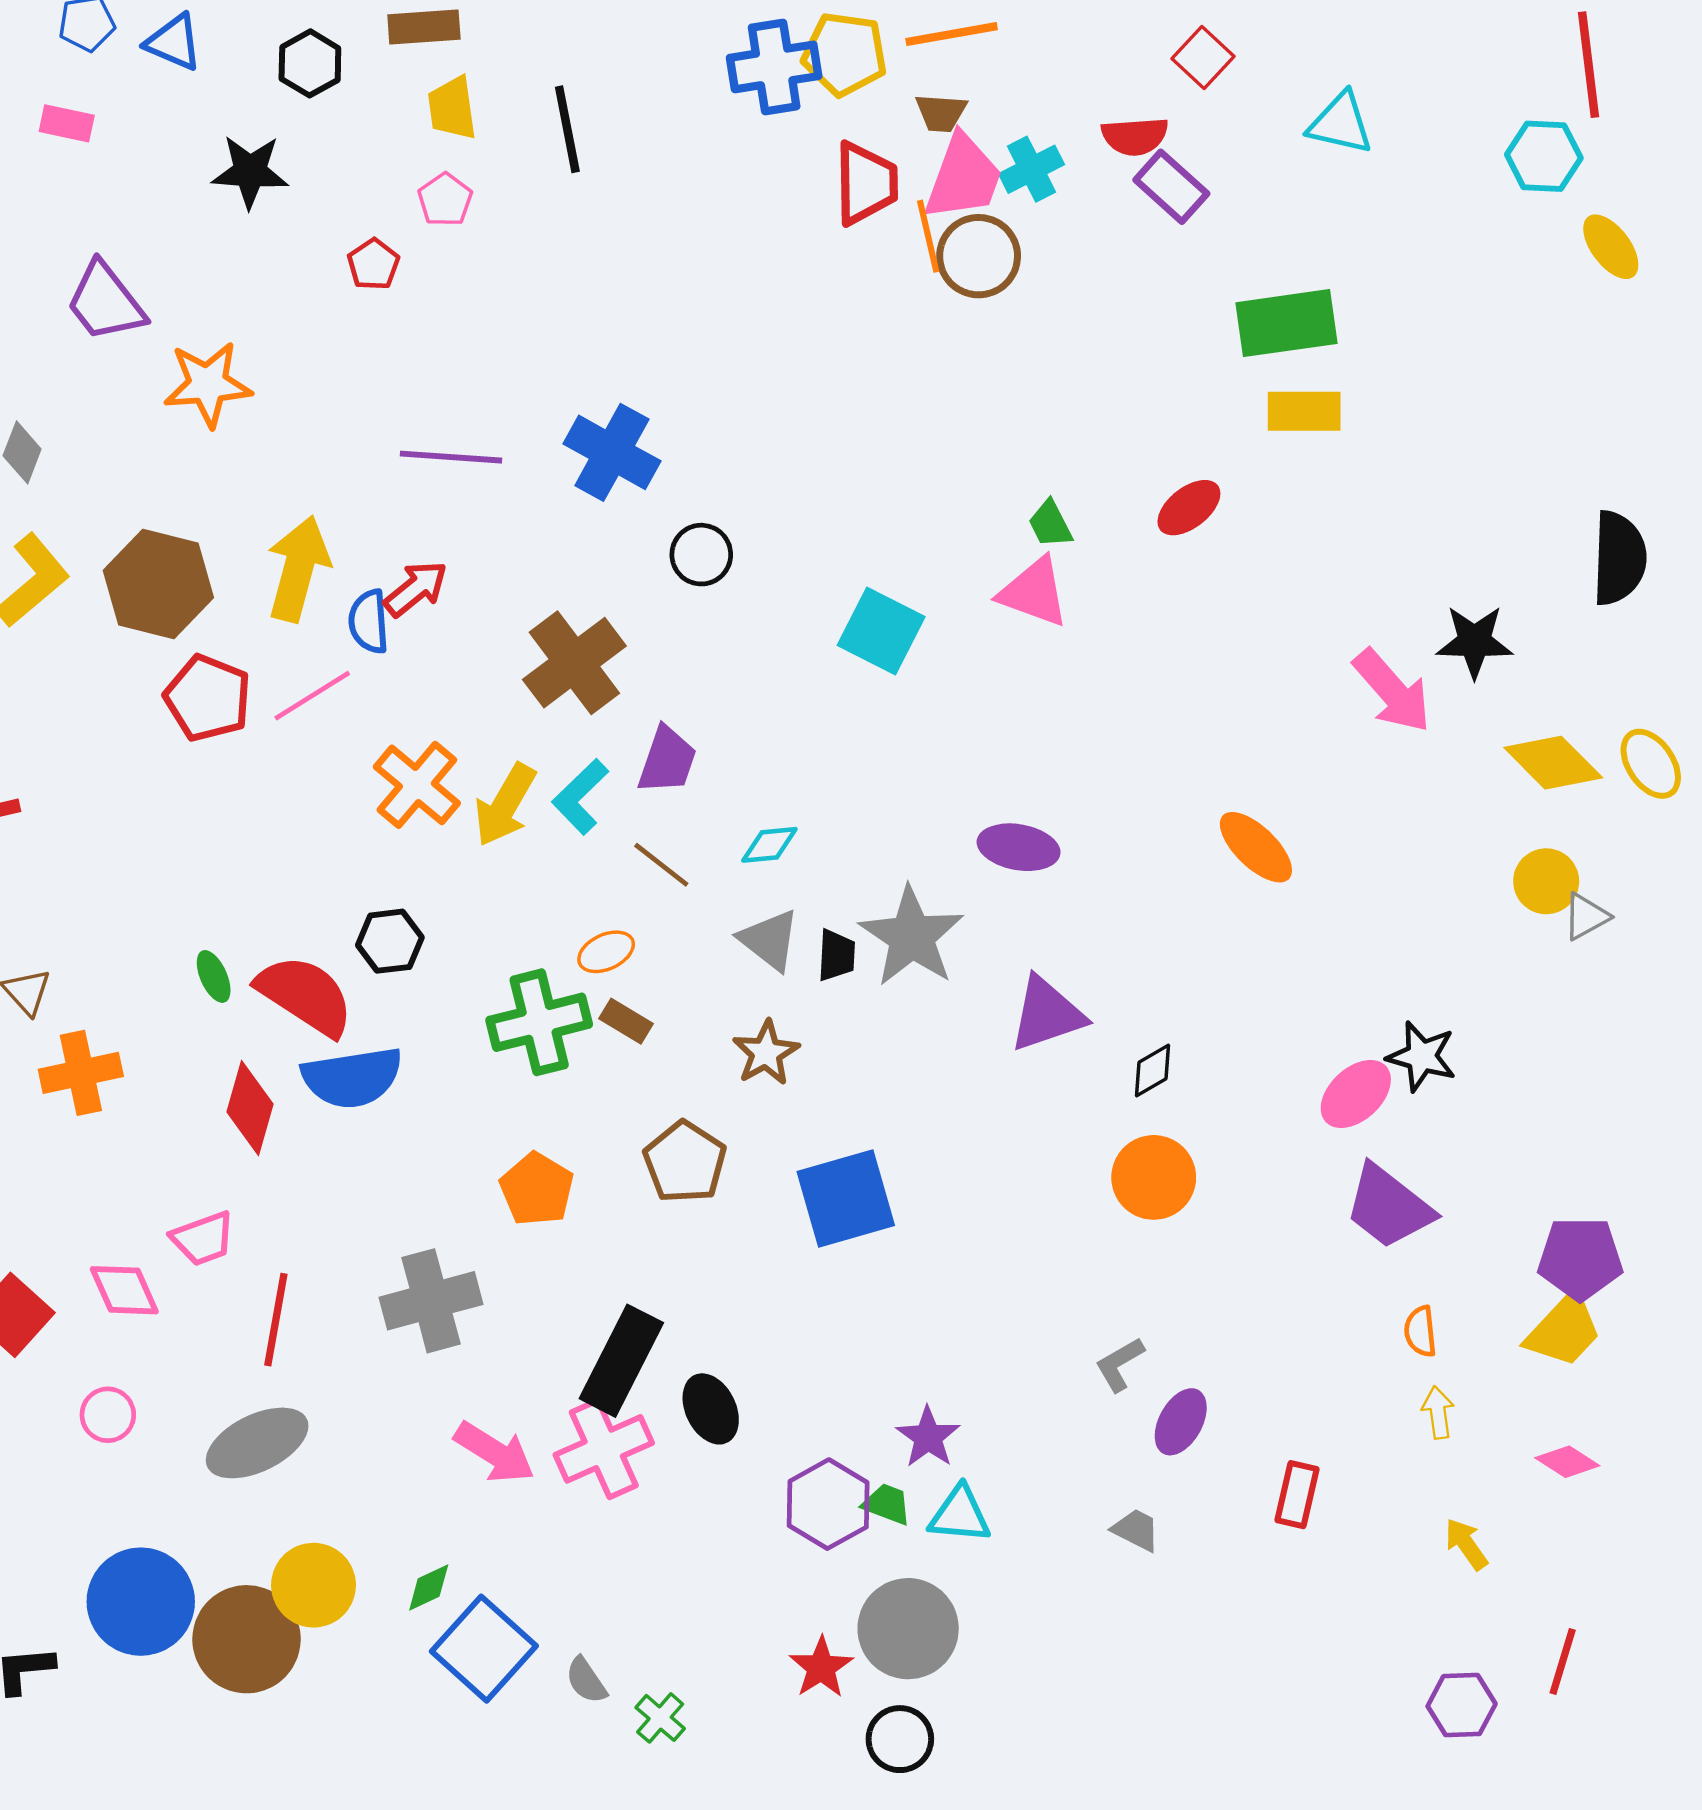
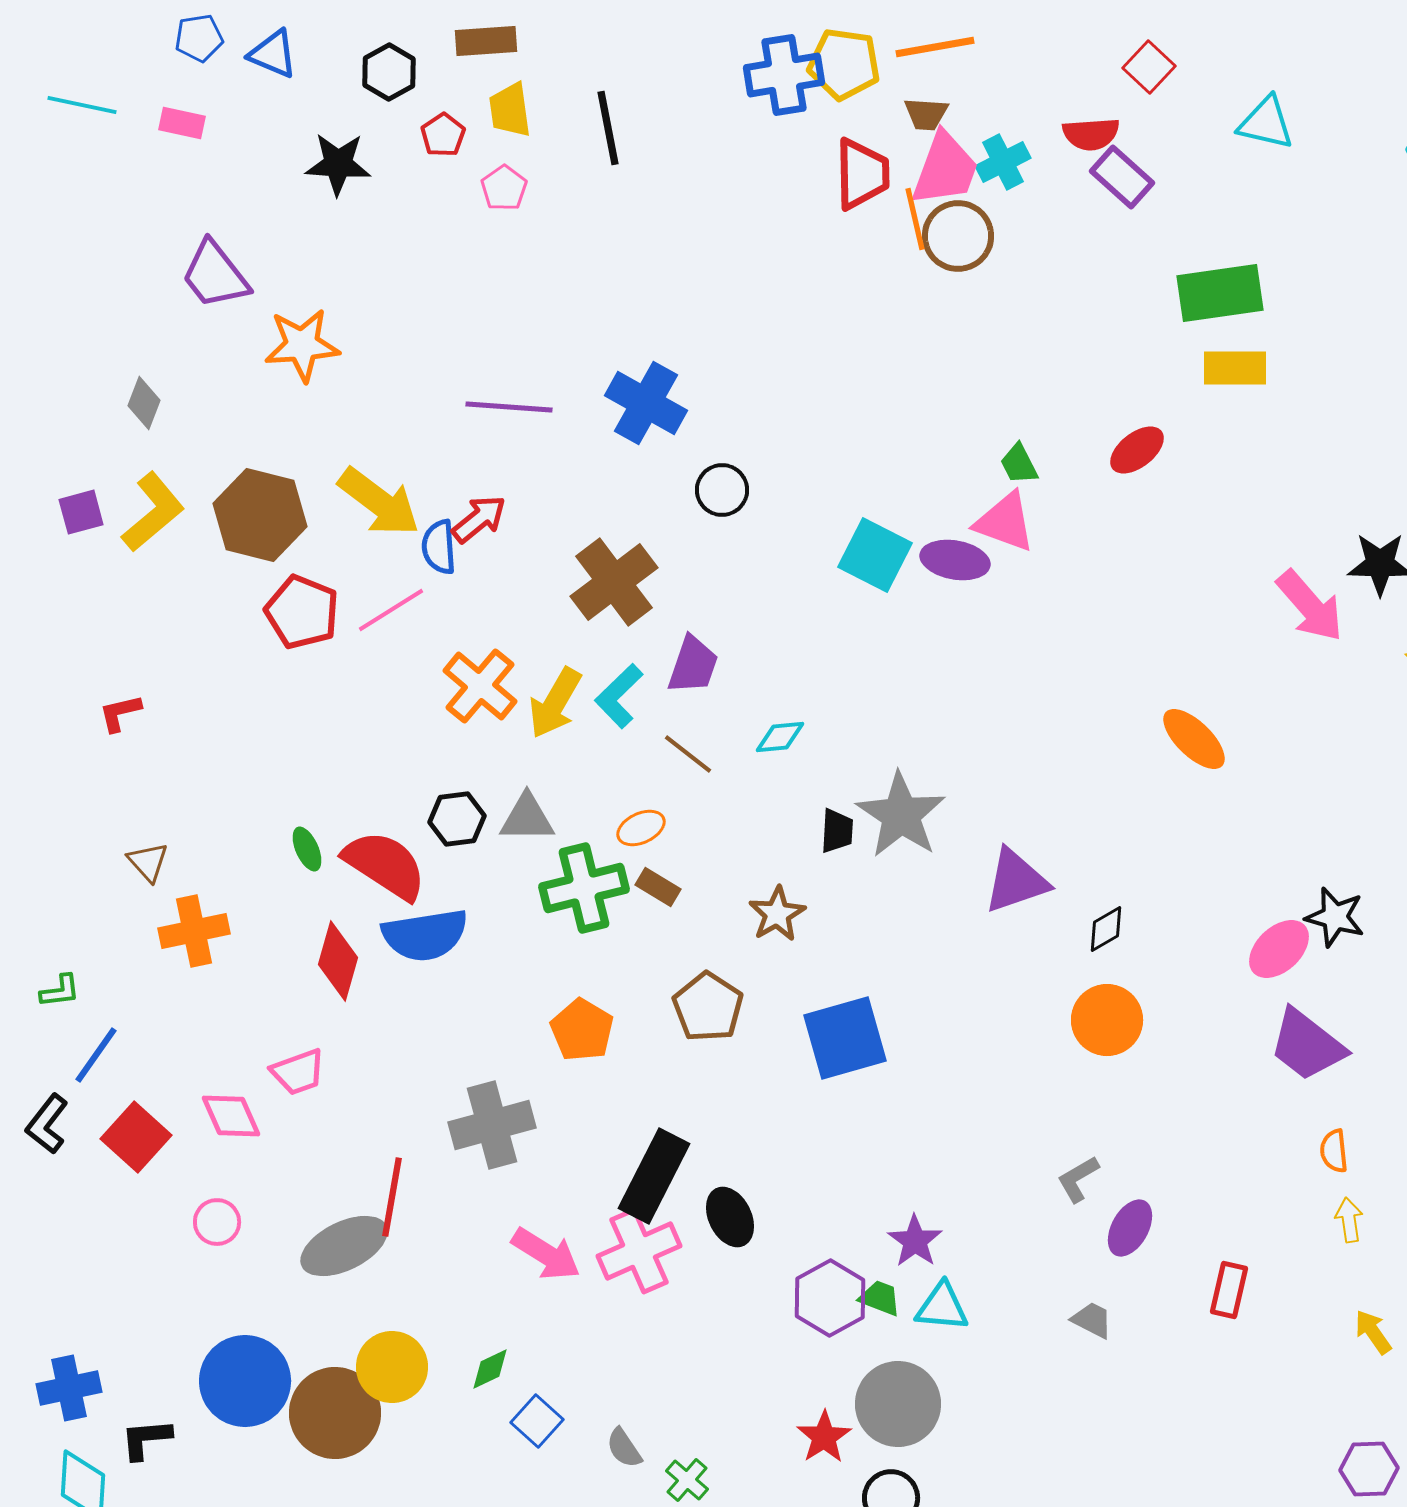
red pentagon: (373, 264) -> (443, 135), moved
yellow arrow: (298, 569) -> (379, 502), turned 112
purple ellipse: (1019, 847) -> (955, 560), moved
gray triangle: (769, 940) -> (527, 818), moved, turned -38
red line: (276, 1320) -> (392, 1197), moved
blue square: (484, 1649) -> (537, 1421), size x0.6

